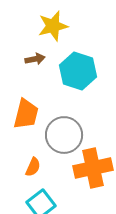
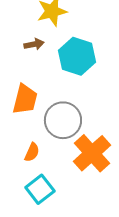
orange cross: (93, 168) -> (92, 153), turned -30

